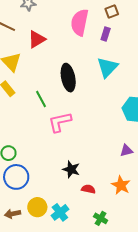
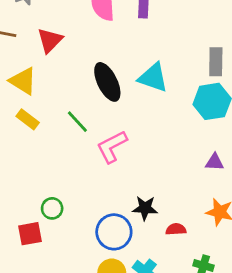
cyan triangle: (107, 67) -> (153, 78), moved, turned -40
purple triangle: (126, 151) -> (215, 162), turned 32
blue circle: (16, 177) -> (114, 232), moved

